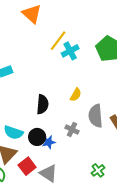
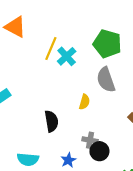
gray semicircle: (96, 116) -> (106, 80), moved
black circle: (37, 137) -> (99, 151), moved

